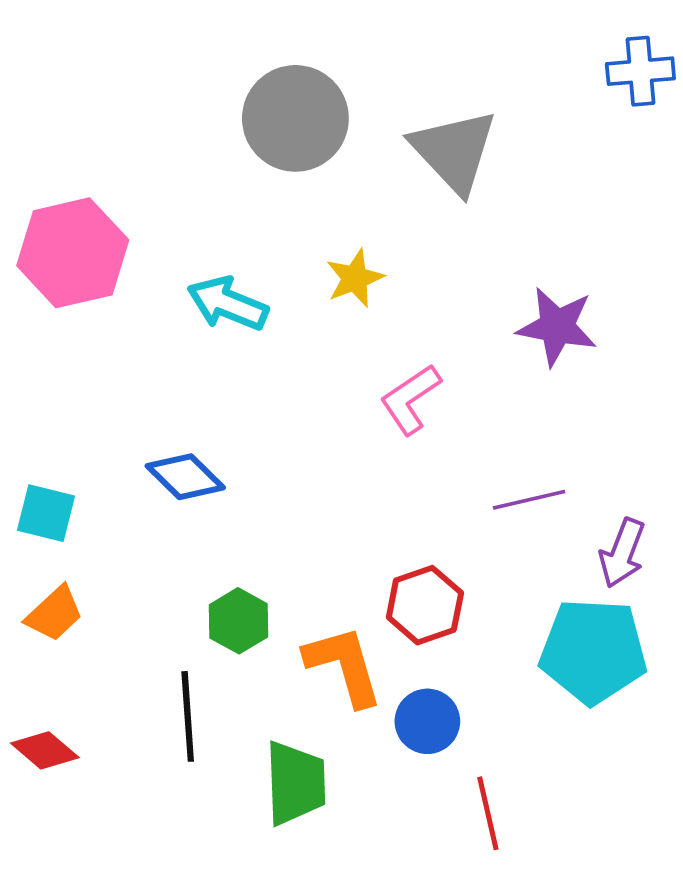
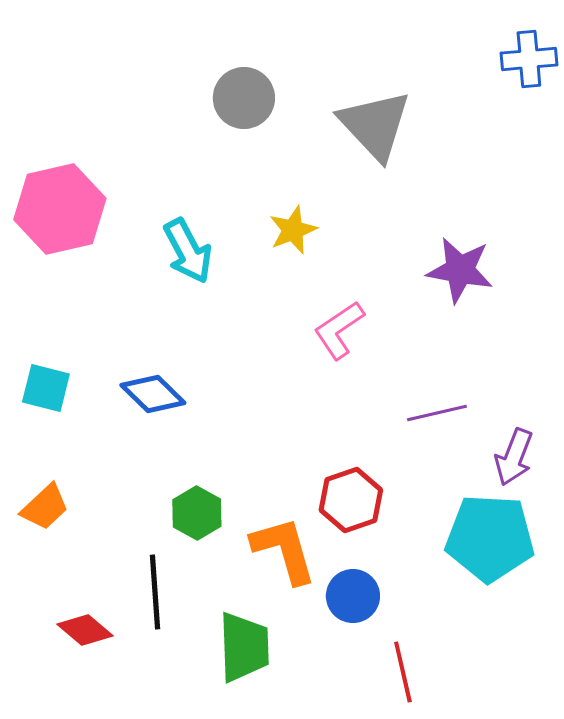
gray circle: (295, 118) -> (244, 98), size x0.7
cyan arrow: (228, 304) -> (188, 251), turned -140
cyan square: (46, 513) -> (46, 388), moved
red diamond: (45, 750) -> (85, 630), moved

